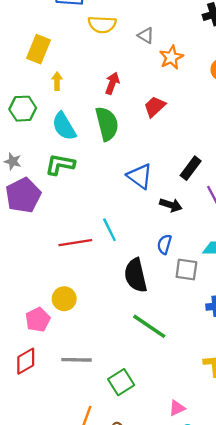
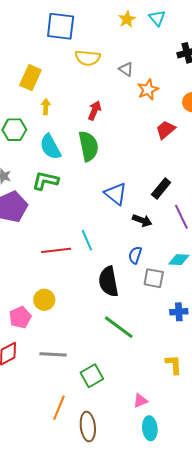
red trapezoid: (155, 107) -> (166, 130), moved

